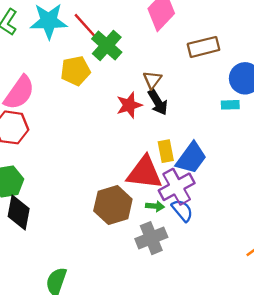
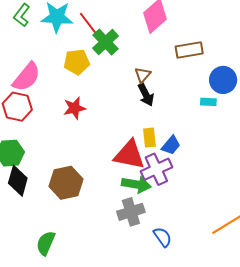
red star: (129, 105) -> (75, 108), moved
blue trapezoid: (191, 158) -> (171, 145), size x0.7
brown hexagon: (113, 205) -> (66, 183), moved
green arrow: (155, 206) -> (136, 184), size x1.8
blue semicircle: (182, 210) -> (163, 237), moved

